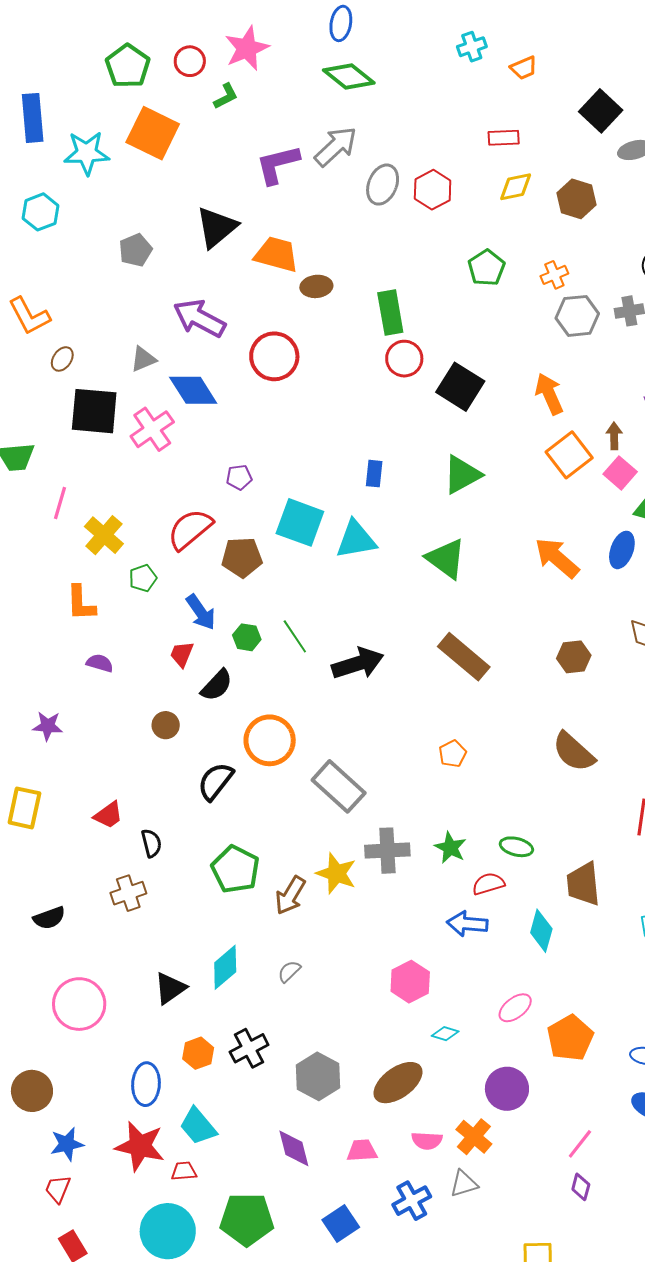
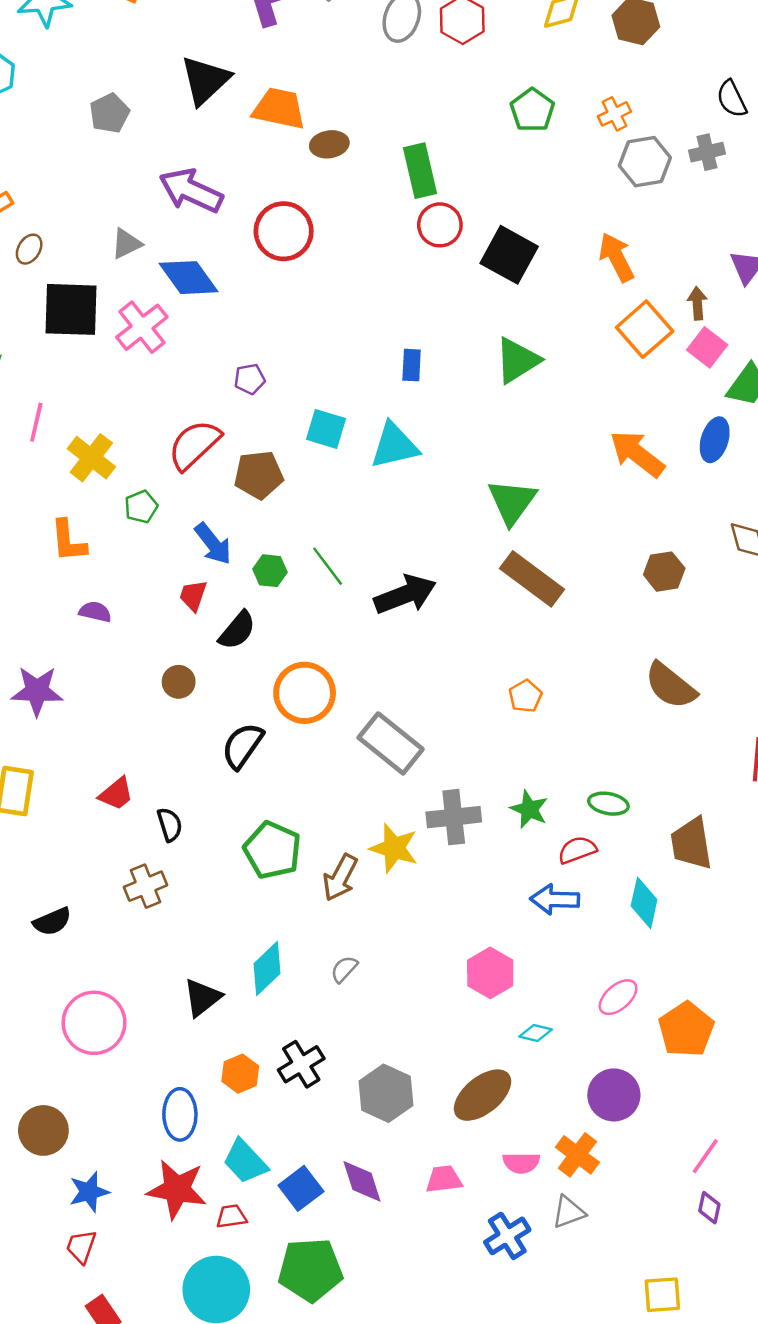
cyan square: (300, 522) -> (326, 429), size x0.7
green triangle: (446, 559) -> (512, 502), moved, turned 33
purple star: (48, 726) -> (37, 691), size x1.4
blue square: (341, 1223) -> (301, 1188), moved

